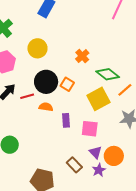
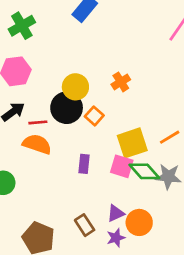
yellow circle: (37, 48) -> (75, 87), moved
green diamond: (108, 74) -> (144, 171), moved
orange semicircle: (46, 107) -> (37, 144), moved, size x1.5
pink square: (90, 129) -> (122, 166), moved
purple triangle: (95, 152) -> (116, 213), turned 40

